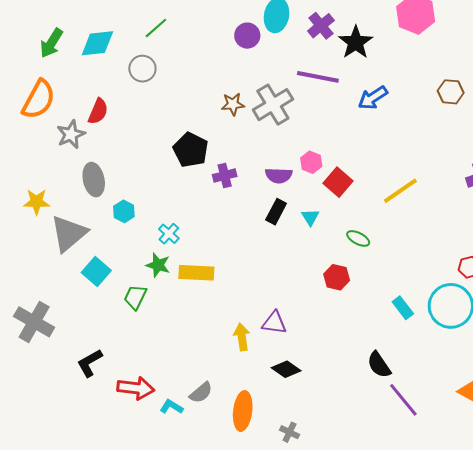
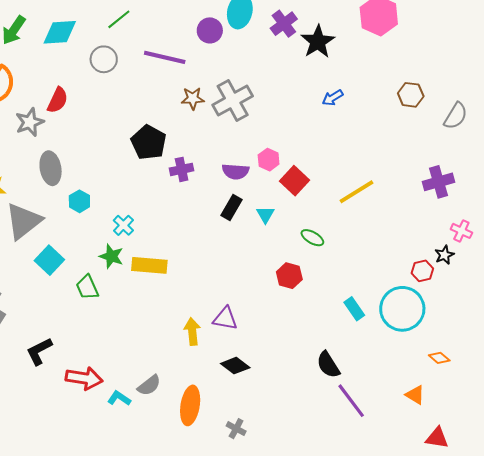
purple line: (318, 77) -> (165, 57), moved
blue arrow: (373, 98) -> (333, 98), size x0.7
green trapezoid: (135, 297) -> (87, 287), turned -52

